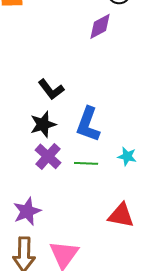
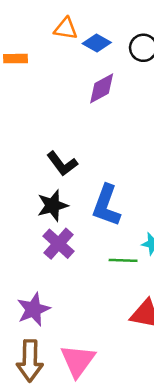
purple diamond: (100, 26) -> (102, 88), moved
green line: (86, 163) -> (123, 260), moved

